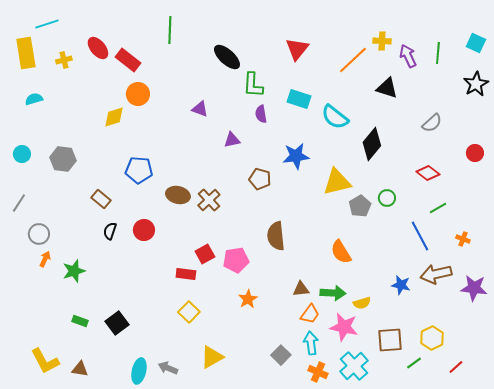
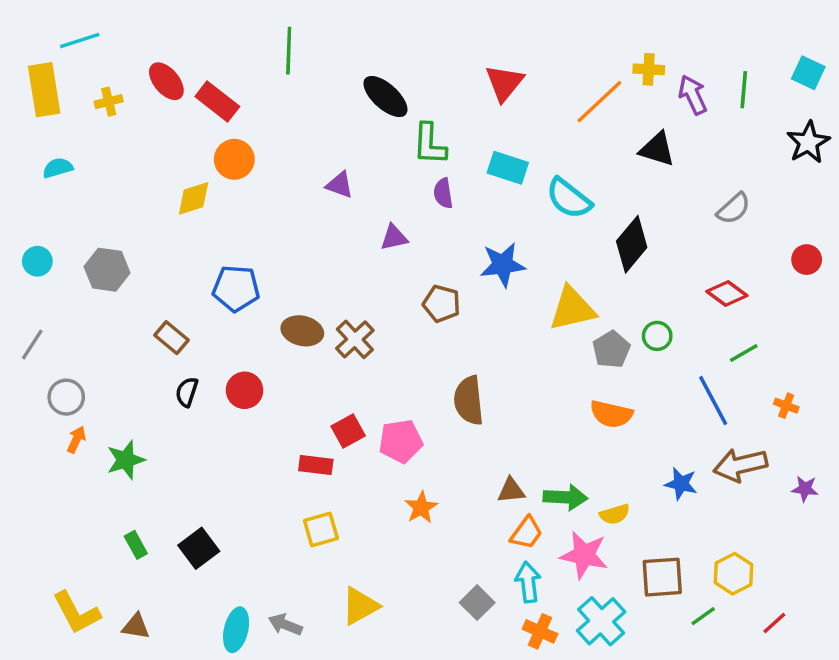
orange semicircle: (341, 252) -> (611, 414), moved, turned -45
purple star: (474, 288) -> (805, 489), size x0.6
yellow square: (189, 312) -> (321, 530), turned 30
green rectangle: (80, 321) -> (136, 545), turned 42

